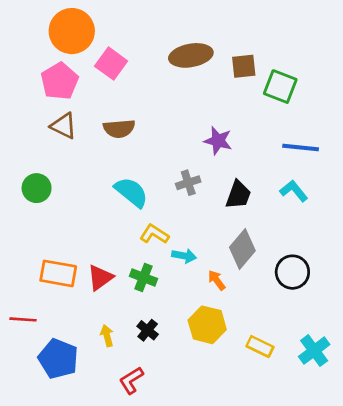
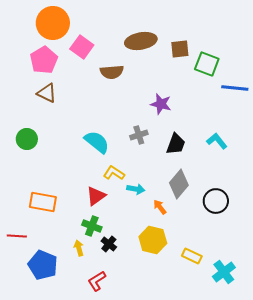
brown semicircle: (119, 129) -> (112, 72), moved
blue line: (301, 147) -> (235, 88), moved
red triangle: (100, 277) -> (96, 196), moved
green cross: (144, 277) -> (92, 226), moved
cyan cross: (314, 351) -> (224, 272), moved

